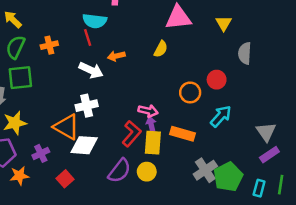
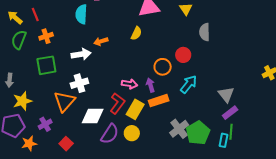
cyan semicircle: (95, 21) -> (81, 14), turned 90
red line: (88, 37) -> (35, 15), moved
white arrow: (91, 70) -> (81, 54), turned -30
green square: (20, 78) -> (46, 65), moved
purple arrow: (151, 125) -> (150, 85), moved
orange triangle: (67, 127) -> (64, 101), turned 45
orange rectangle: (183, 134) -> (159, 101), turned -30
yellow rectangle: (153, 143) -> (135, 109), turned 30
white diamond: (84, 145) -> (93, 116), moved
green line: (281, 185) -> (231, 132), moved

